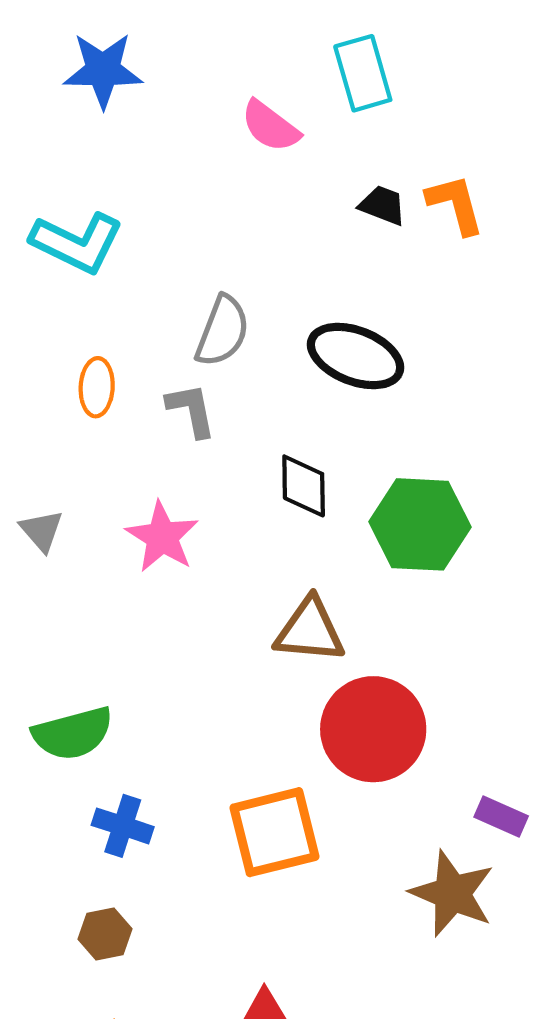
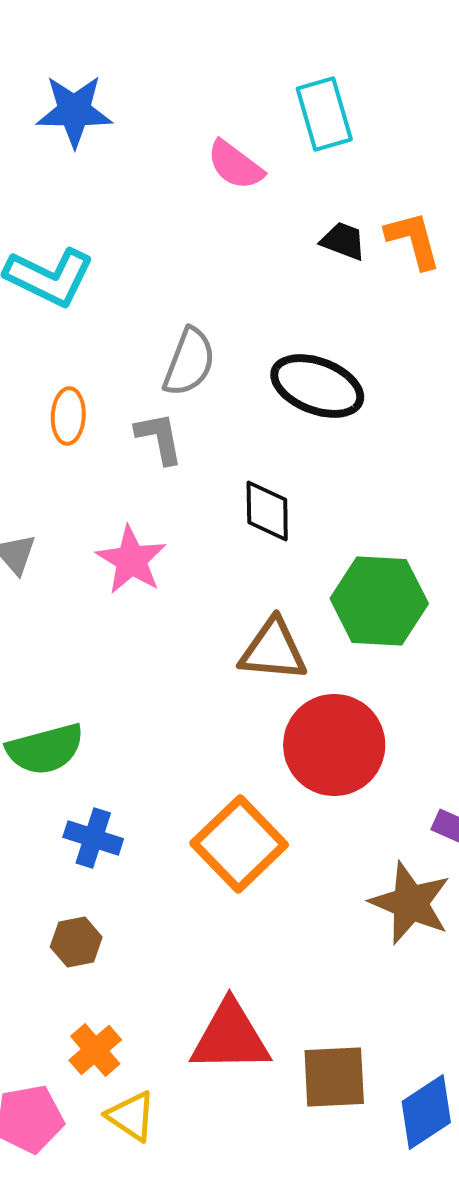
green hexagon: (420, 524) -> (379, 601), moved
orange square: (274, 832) -> (239, 844), turned -30

